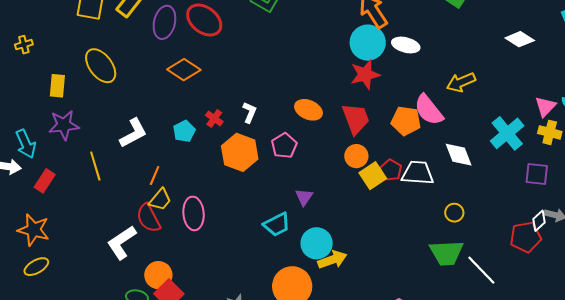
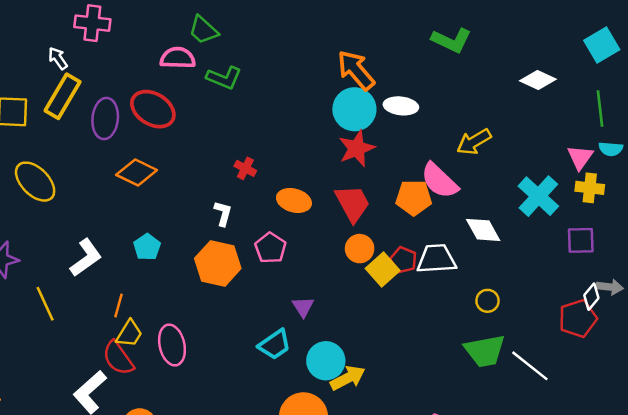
red cross: (214, 118) -> (245, 168), moved

